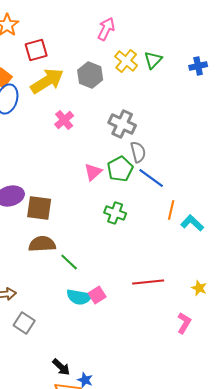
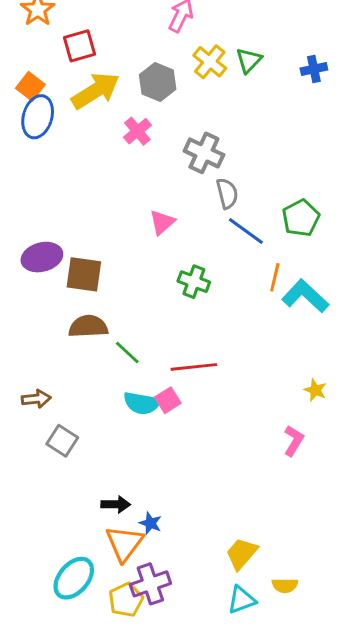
pink cross: (64, 120) -> (137, 131), moved
green pentagon: (120, 169) -> (301, 218), moved
cyan L-shape: (192, 223) -> (305, 296), size x1.4
red line: (148, 282) -> (194, 367), moved
black arrow: (61, 367) -> (116, 504), turned -42

